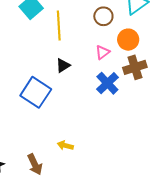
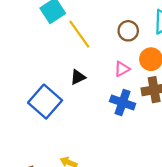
yellow line: (59, 26) -> (79, 34), turned -40
blue cross: (107, 83) -> (123, 102), turned -35

